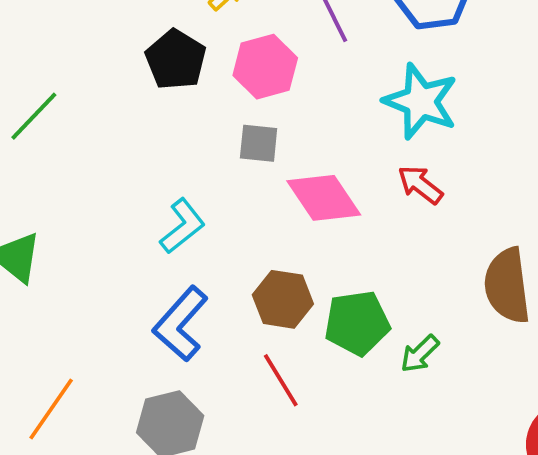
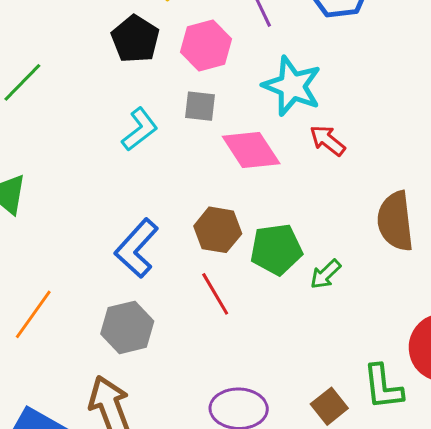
cyan star: (421, 101) -> (292, 86), moved
cyan L-shape: (183, 226) -> (140, 129), moved

